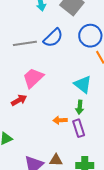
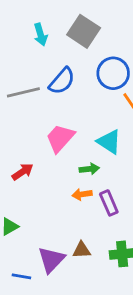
pink trapezoid: (33, 78) -> (60, 138), moved
green arrow: (80, 107) -> (89, 169), moved, turned -96

